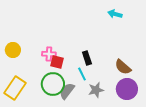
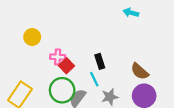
yellow circle: (13, 50) -> (32, 37), moved
red square: (57, 62) -> (67, 66), turned 32

